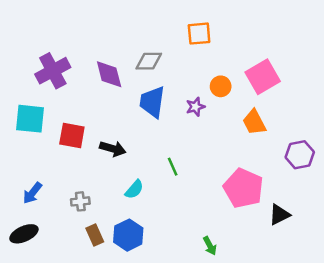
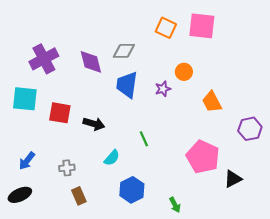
orange square: (199, 34) -> (166, 28), turned 30
pink square: (263, 77) -> (202, 26), moved, turned 36
blue hexagon: (128, 235) -> (132, 190), moved

